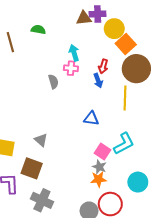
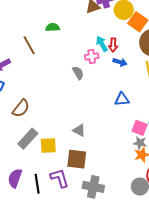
cyan arrow: (74, 53) -> (102, 44), moved
red arrow: (103, 66) -> (113, 45), moved
blue arrow: (98, 81) -> (120, 62), turned -40

